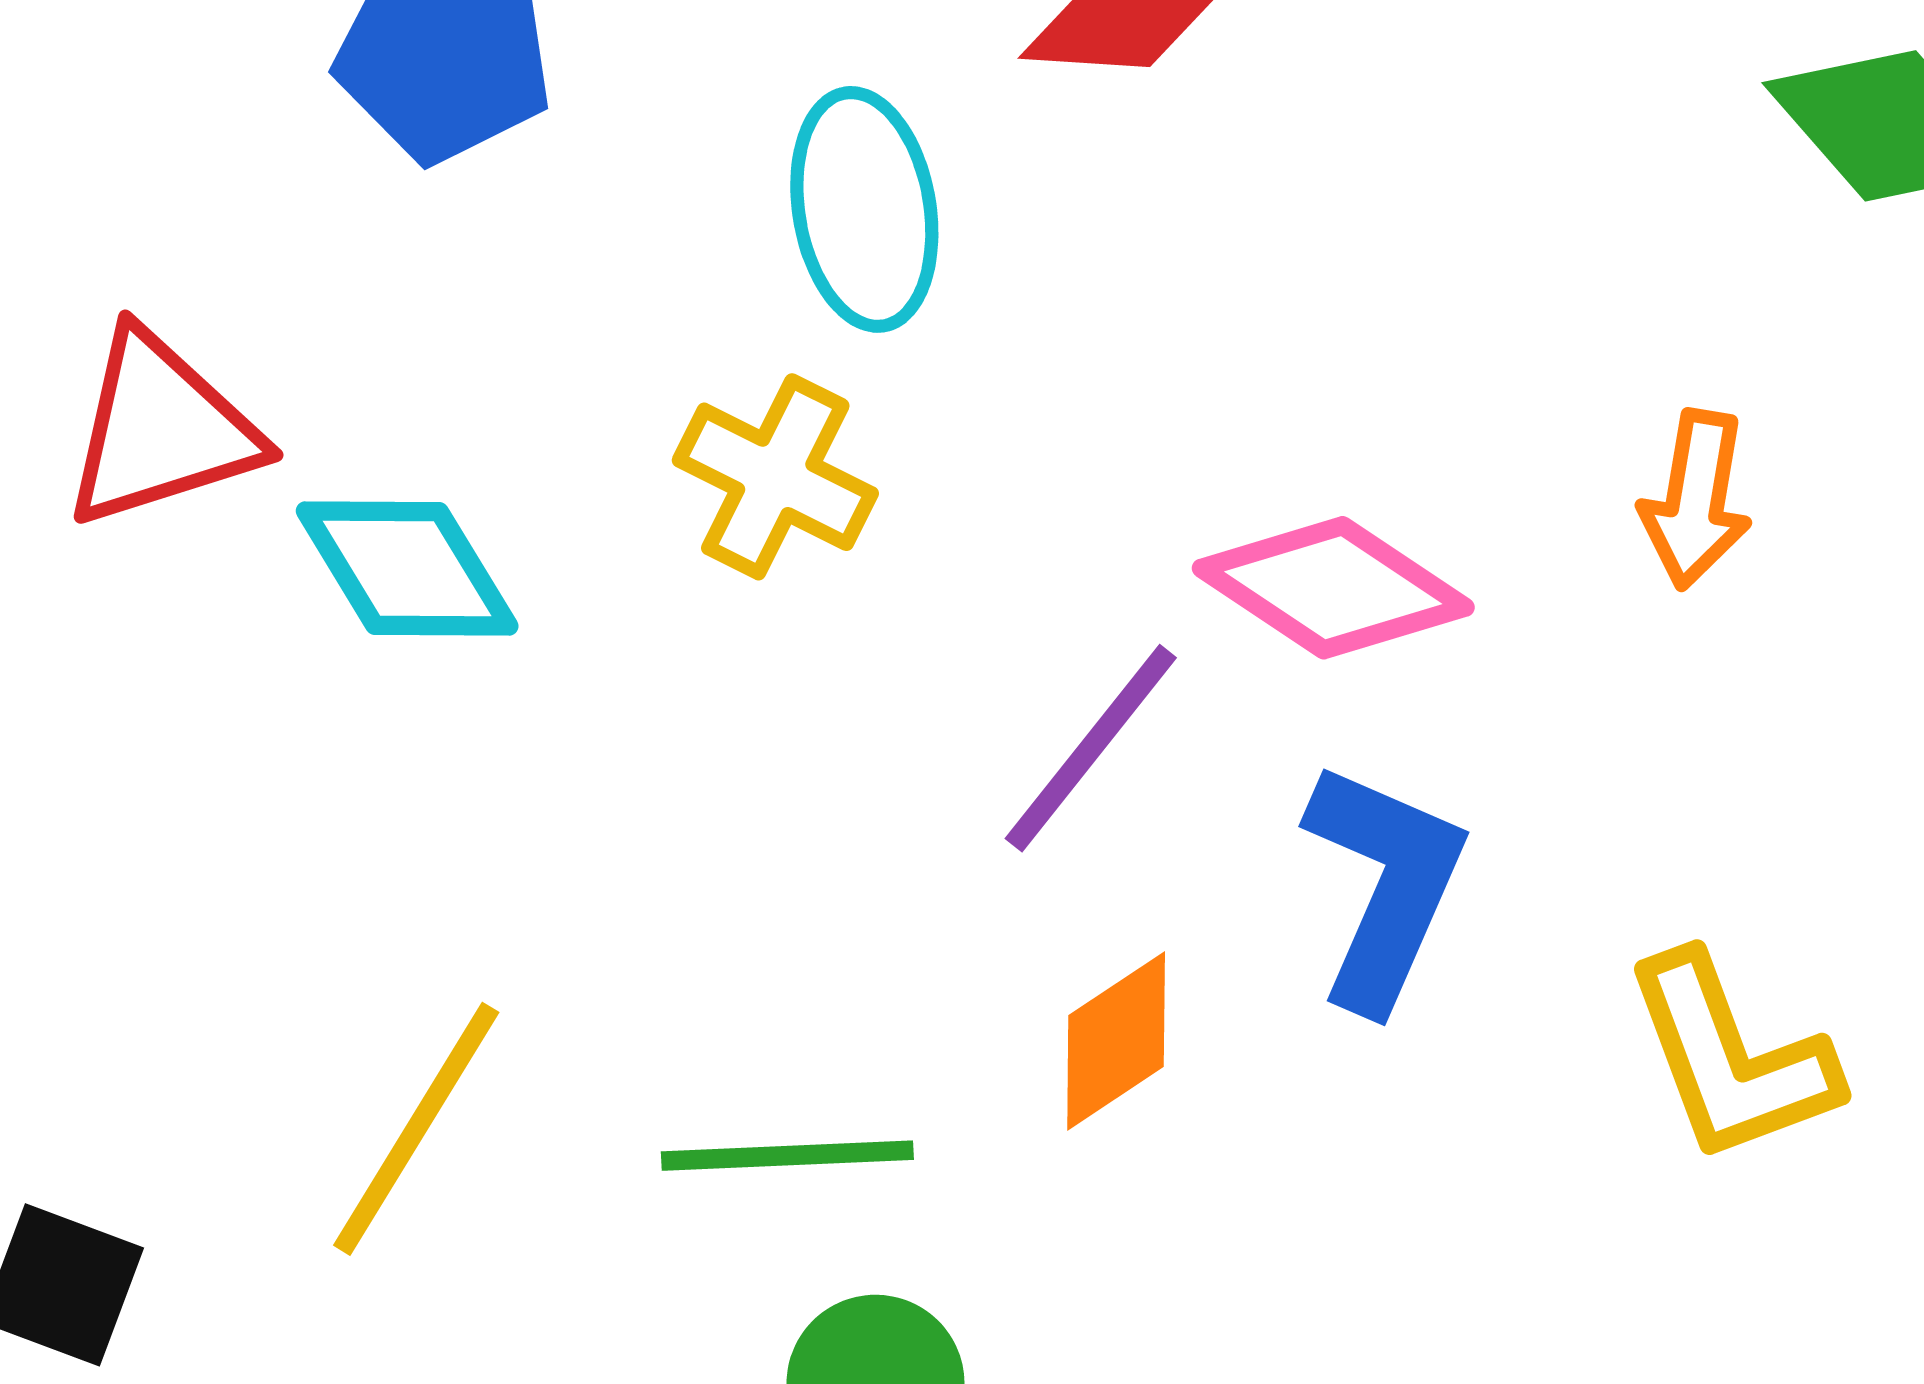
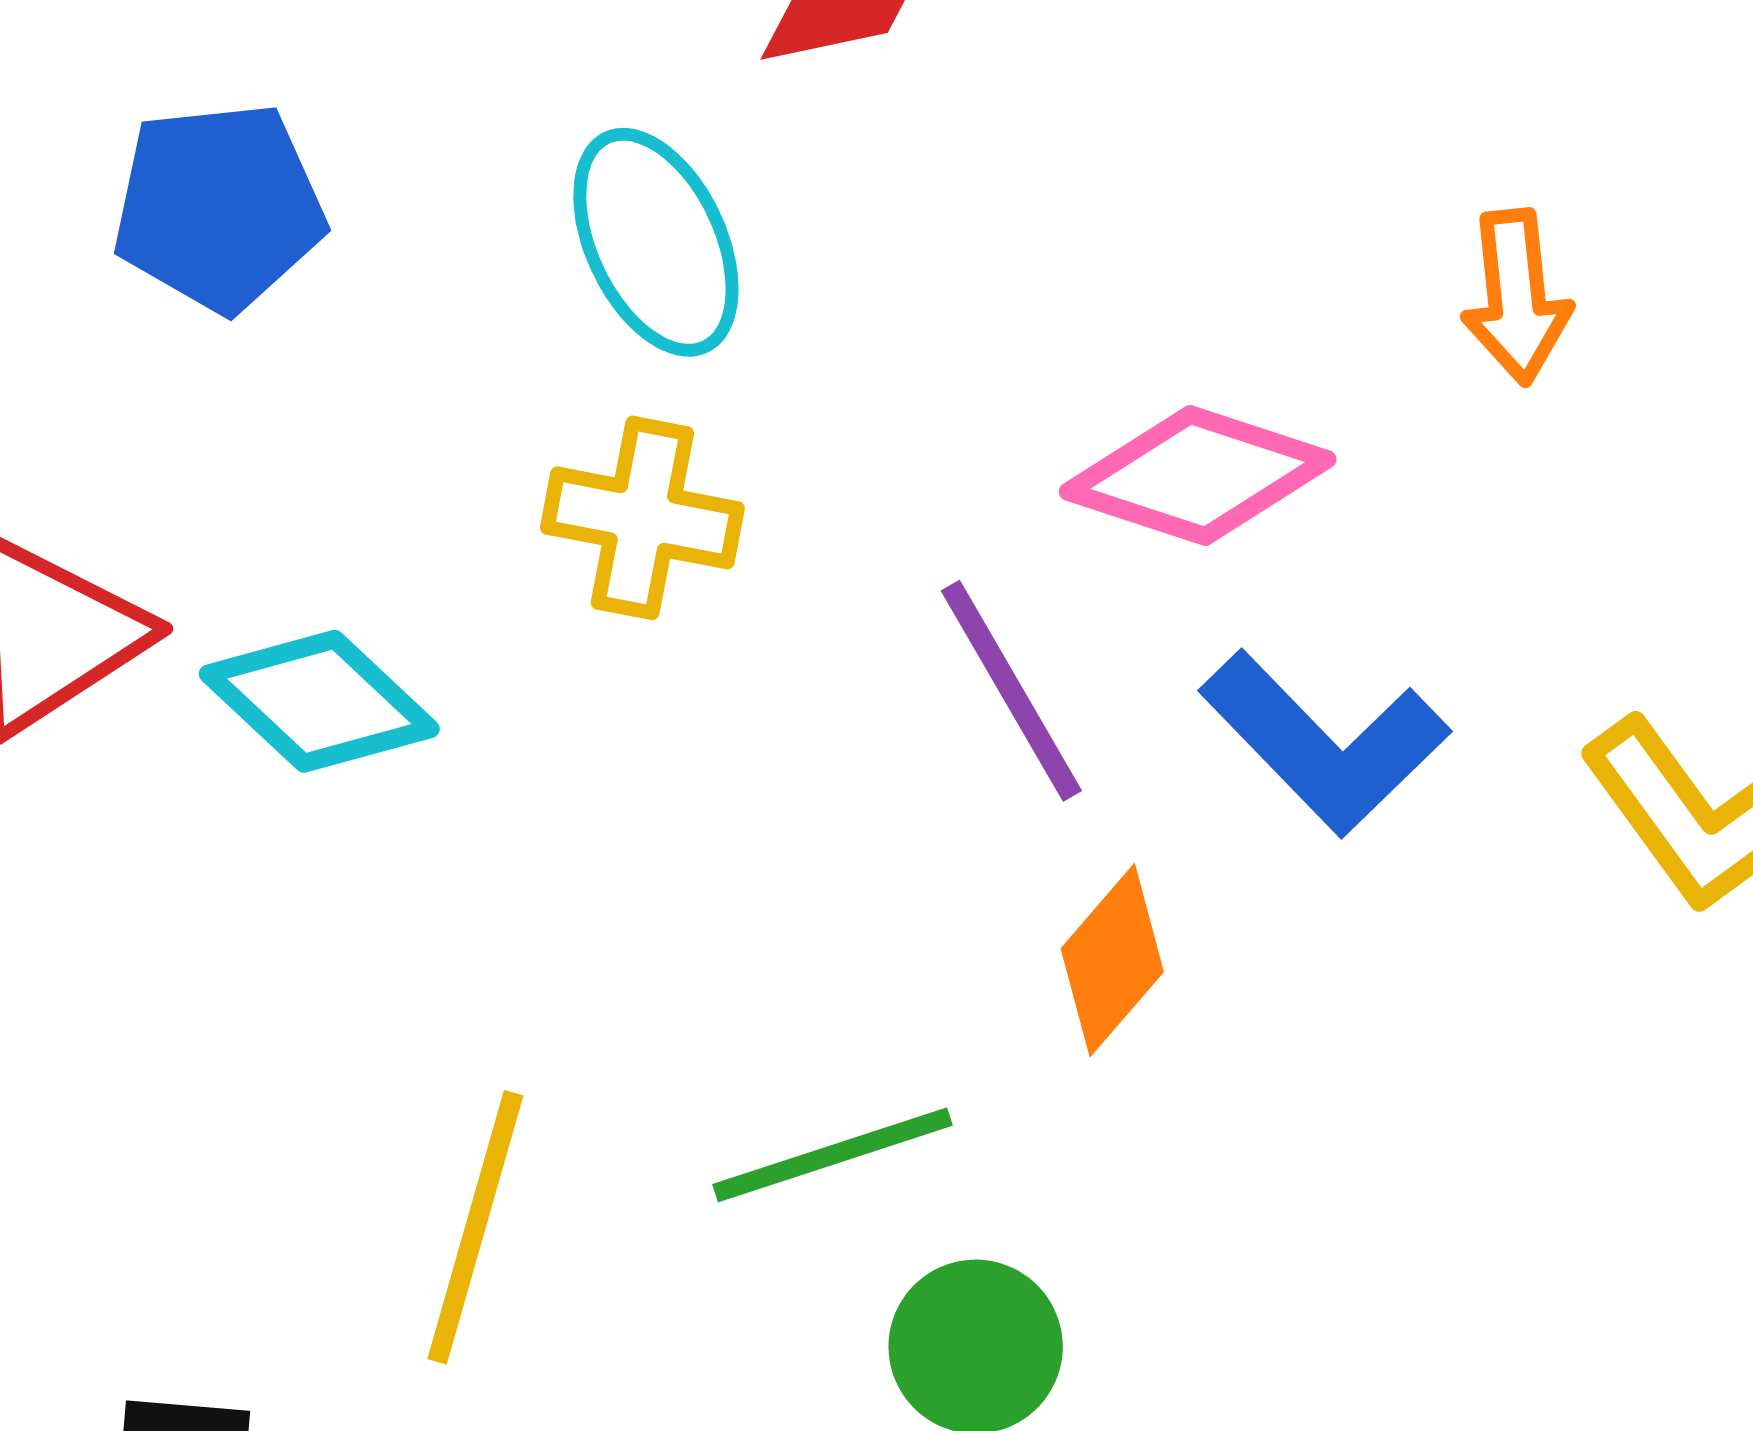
purple line: (1091, 748) -> (1011, 691), turned -53
blue L-shape: (1385, 886) -> (1325, 743), turned 128

